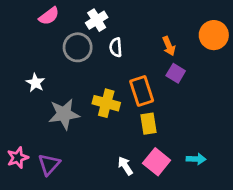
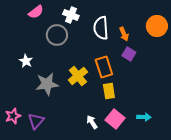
white cross: (97, 20) -> (71, 15), turned -35
white semicircle: (116, 47) -> (101, 28), moved, size x1.6
yellow cross: (106, 103) -> (78, 76), turned 36

